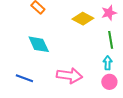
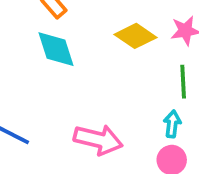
cyan diamond: (39, 44) -> (56, 49), moved

